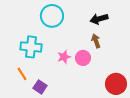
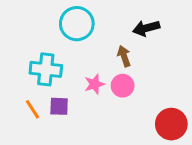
brown arrow: (96, 41) -> (124, 56), moved
purple square: (40, 87) -> (59, 106), moved, turned -32

